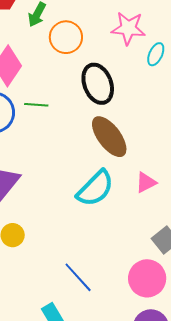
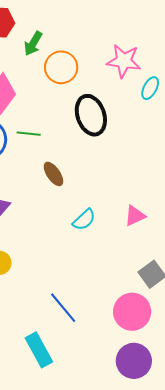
brown ellipse: (109, 137) -> (53, 174), moved, size x0.6
cyan semicircle: (95, 188) -> (84, 220), size x0.6

